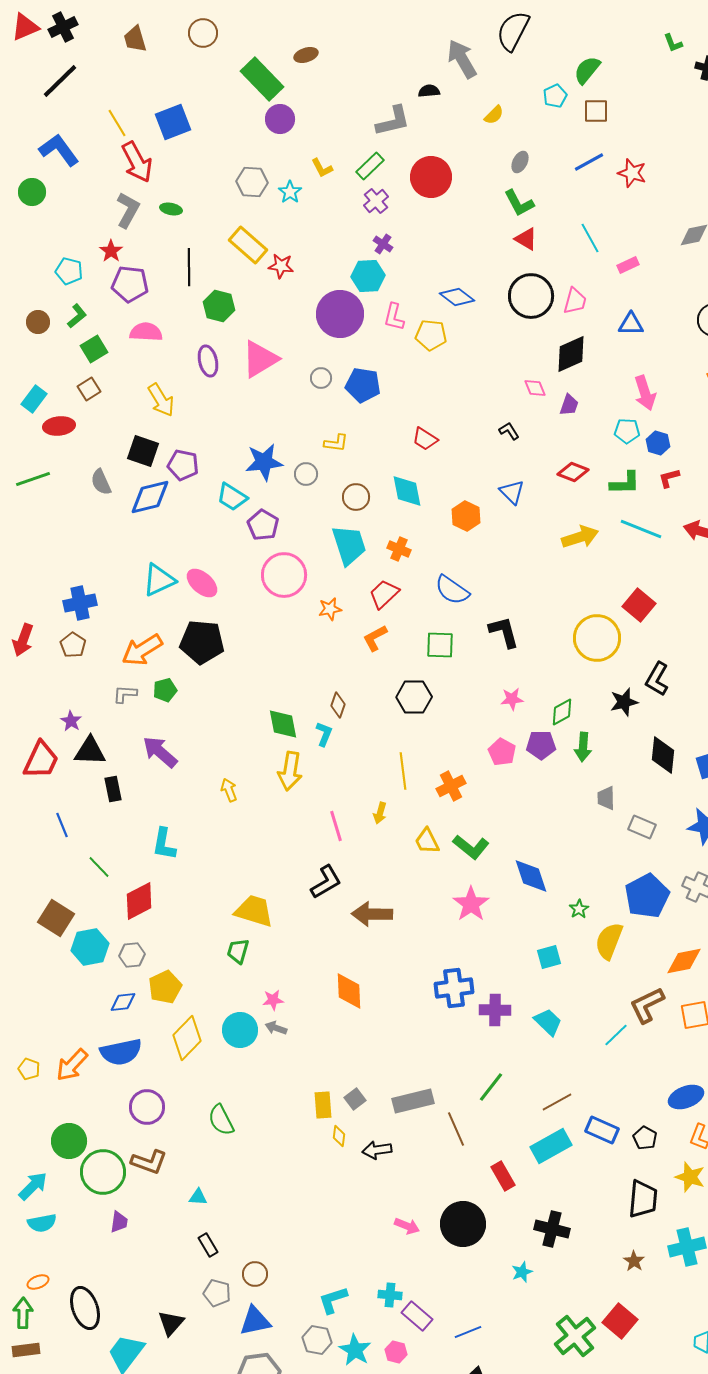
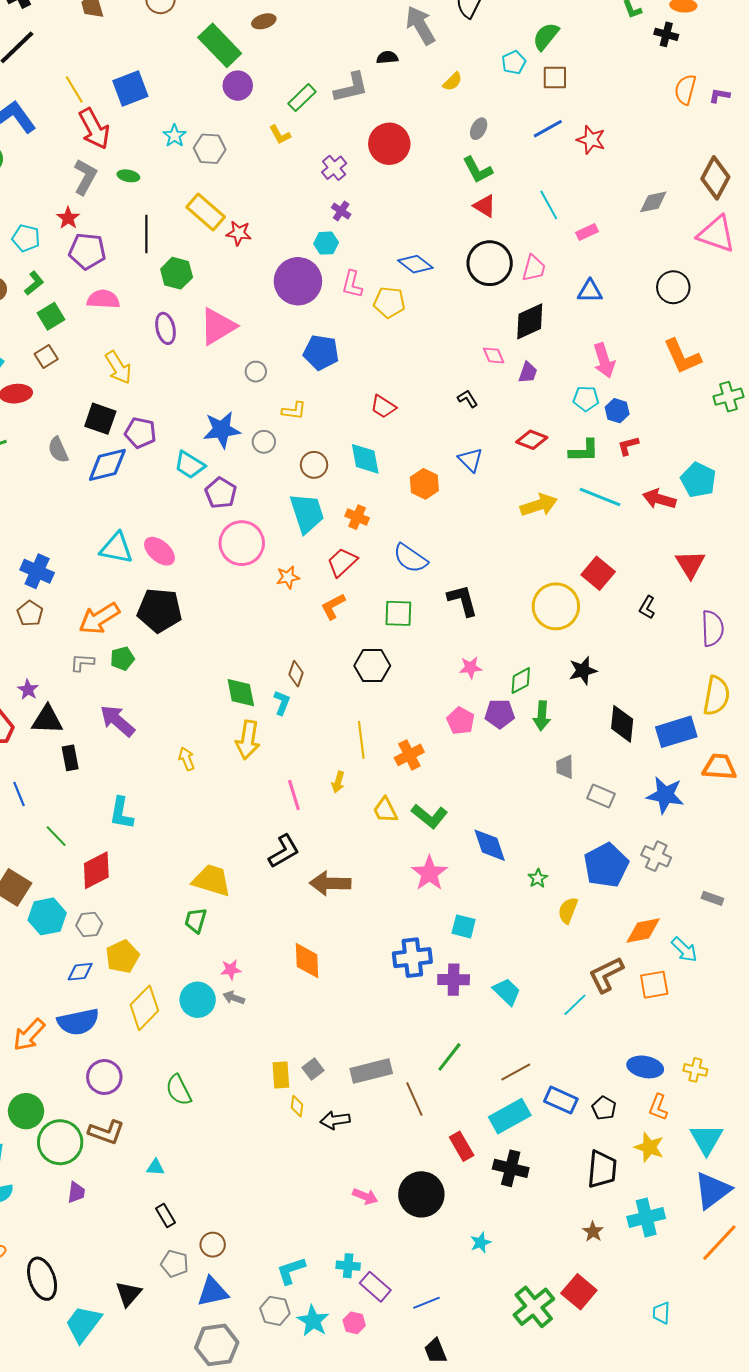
green rectangle: (370, 166) -> (302, 98), moved
cyan star: (290, 192) -> (175, 136), moved
cyan hexagon: (368, 276) -> (326, 243), size x0.7
gray circle: (321, 378) -> (256, 372), moved
cyan triangle: (159, 580) -> (116, 548), turned 36
blue cross: (80, 603) -> (37, 571), turned 36
black L-shape: (657, 679) -> (647, 607), moved, size x0.7
yellow semicircle: (609, 941) -> (568, 910), size x0.7
cyan square: (549, 957) -> (464, 926), moved, turned 30
blue ellipse: (686, 1097) -> (645, 1067), turned 32
black cross: (552, 1229) -> (511, 1168), moved

